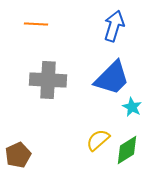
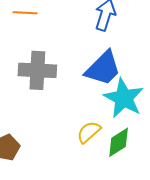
cyan star: (132, 107) -> (124, 98), size x2.0

